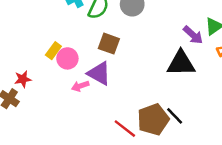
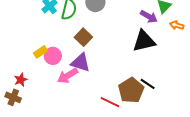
brown square: (109, 44) -> (83, 37), turned 36
yellow rectangle: (53, 51) -> (40, 52), turned 32
pink arrow: (80, 86) -> (68, 76), size x1.5

